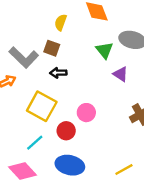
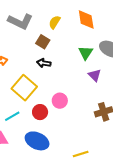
gray L-shape: (24, 57) -> (20, 21), moved, turned -30

